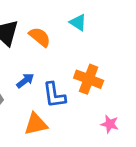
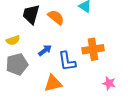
orange cross: (89, 79) -> (93, 49), turned -30

